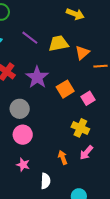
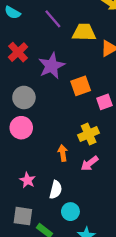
yellow cross: (80, 128) -> (89, 134), turned 30
orange arrow: (63, 157) -> (63, 153), moved
pink star: (23, 165) -> (27, 180), moved
white semicircle: (45, 181) -> (56, 190), moved

